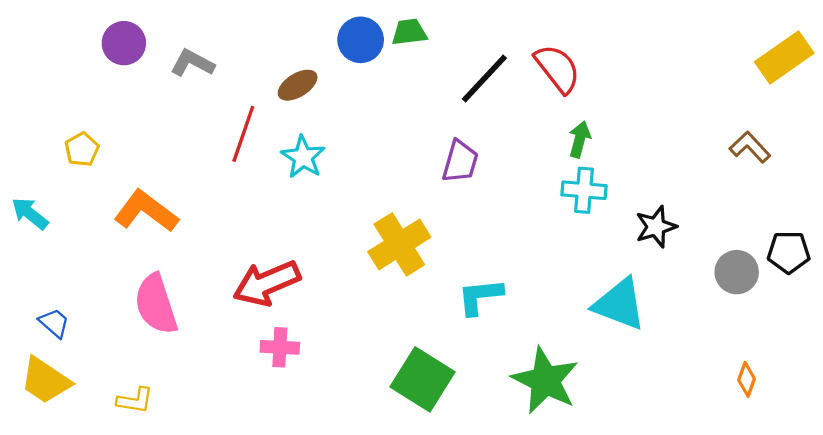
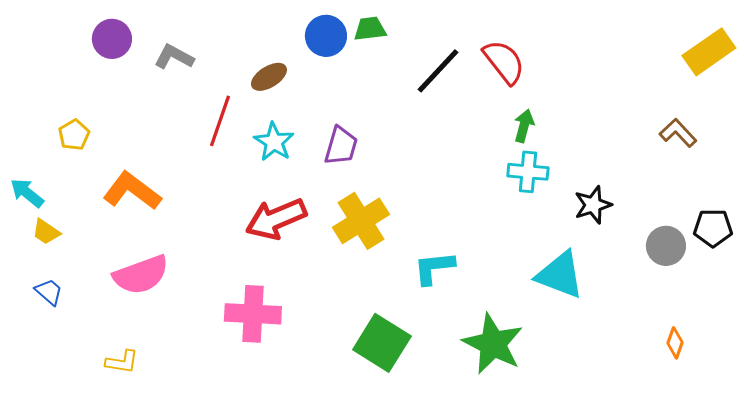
purple trapezoid: (460, 161) -> (341, 146), moved
red arrow: (267, 283) -> (276, 219), moved
pink semicircle: (156, 304) -> (141, 275), turned -92
pink cross: (280, 347) -> (253, 314), size x1.6
yellow trapezoid: (45, 380) -> (46, 232), moved, size x0.6

